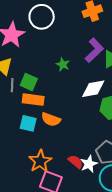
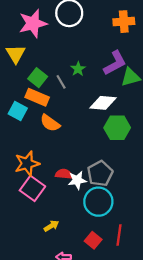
gray line: (12, 85) -> (61, 82), moved, turned -48
cyan square: (28, 123) -> (18, 111), moved
red semicircle: (75, 162) -> (64, 174), turned -49

